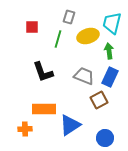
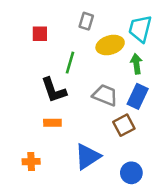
green line: (58, 39) -> (70, 63), moved
orange rectangle: (44, 109) -> (52, 123), moved, size x0.6

